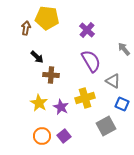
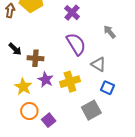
black arrow: (37, 57) -> (15, 49), moved
purple star: (61, 107) -> (46, 80), moved
orange circle: (42, 136) -> (29, 111), moved

